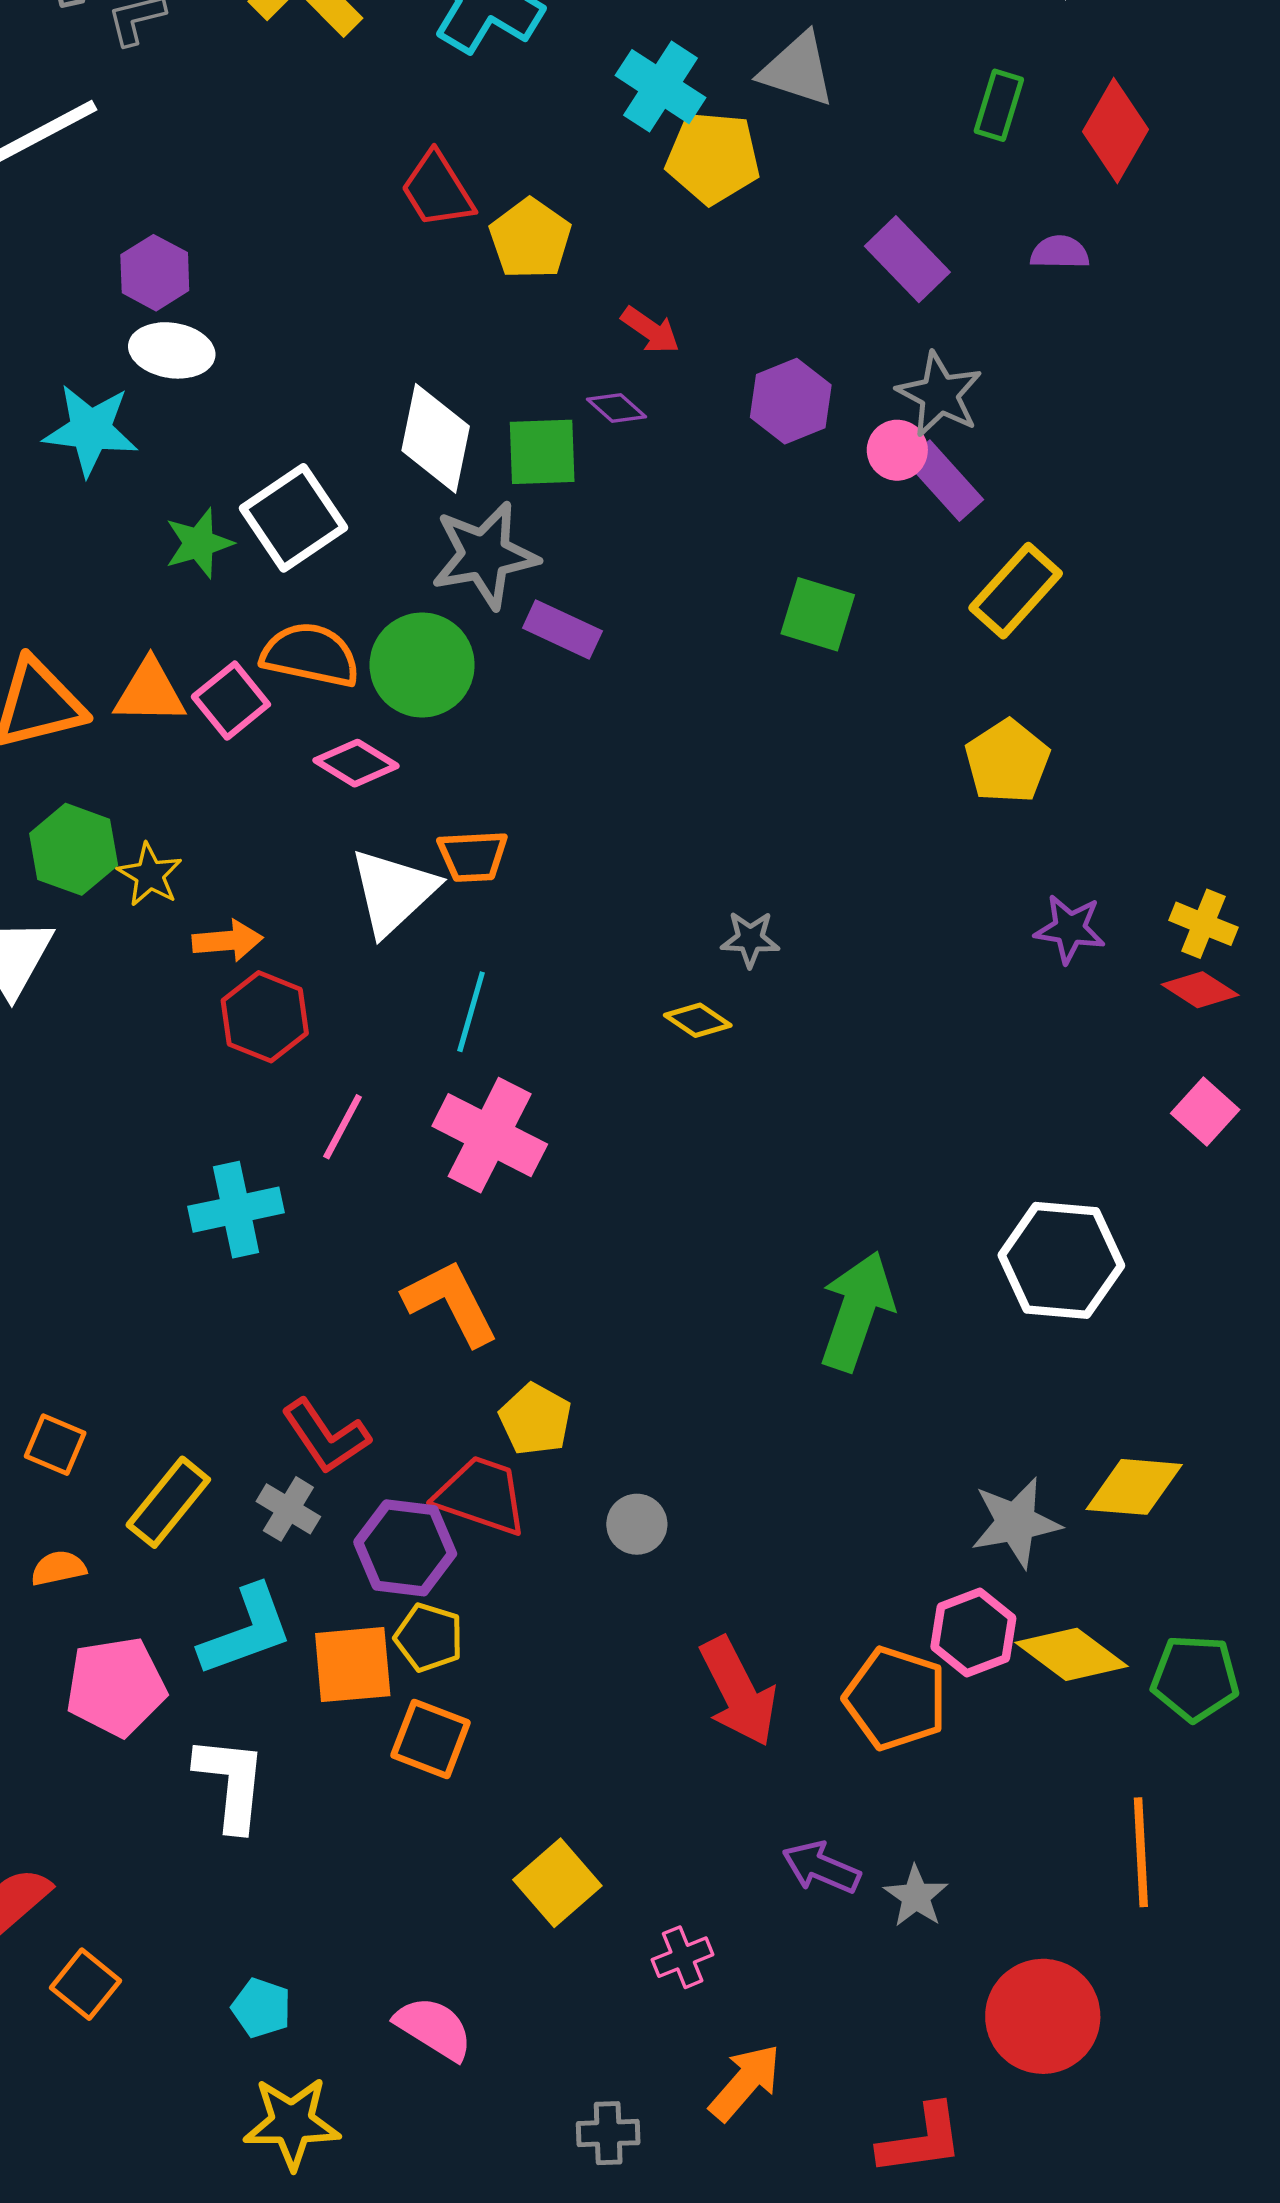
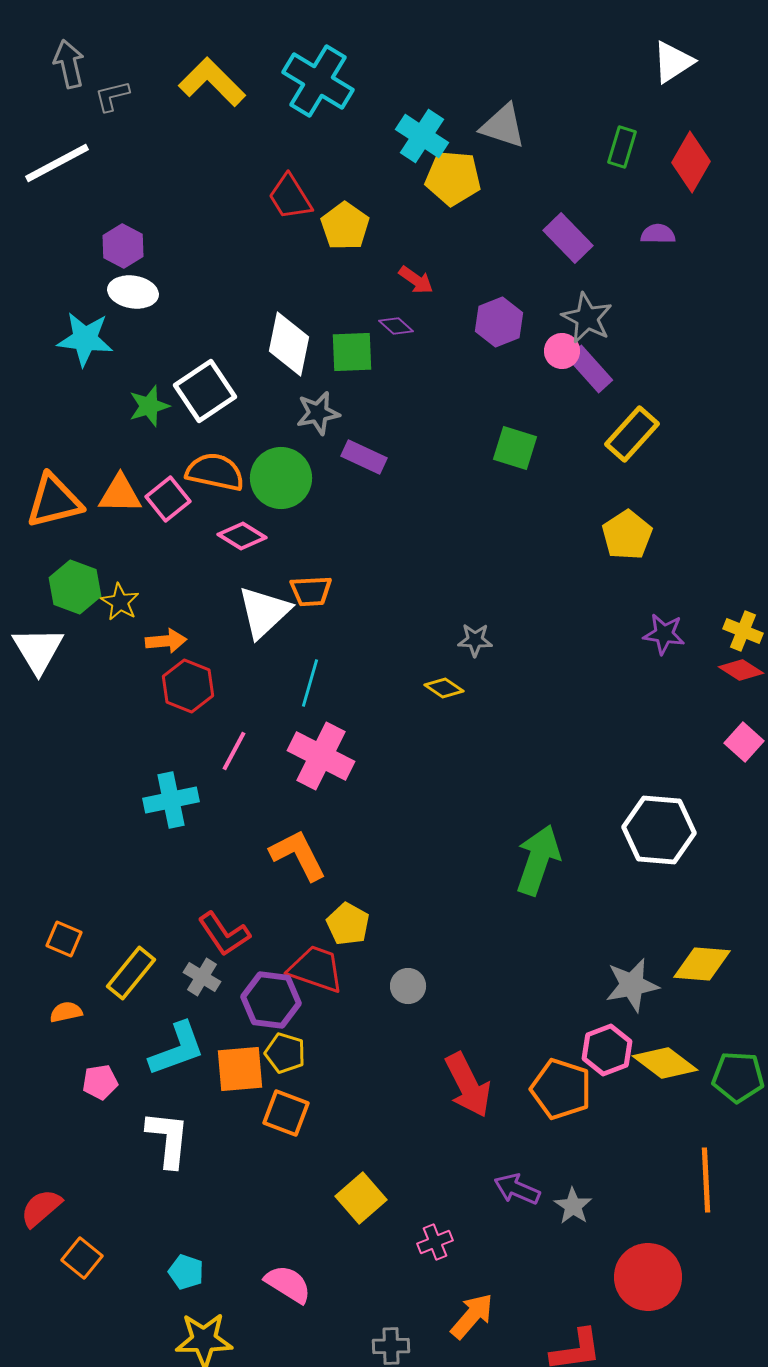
gray star: (485, 555) -> (318, 413), size x0.7
pink pentagon: (116, 1687) -> (100, 1082), size x0.6

